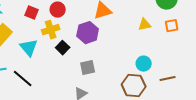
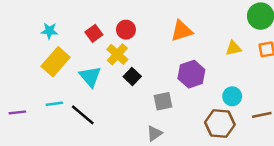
red square: (32, 13) -> (94, 33), turned 32
yellow cross: (51, 30) -> (117, 54), turned -30
purple hexagon: (88, 33) -> (191, 74), moved

